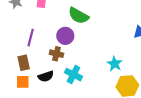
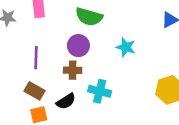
brown rectangle: (24, 63) -> (35, 91), turned -35
cyan star: (115, 64) -> (126, 47), moved

